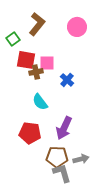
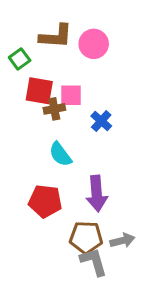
brown L-shape: (37, 24) -> (56, 36), turned 55
pink circle: (77, 27) -> (94, 44), moved
purple arrow: (64, 128) -> (97, 194), turned -30

